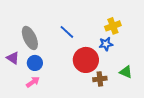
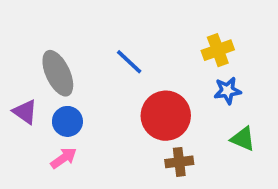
blue star: (106, 44) -> (227, 91), moved
brown cross: (100, 79) -> (179, 162), moved

